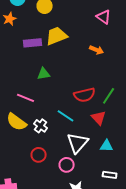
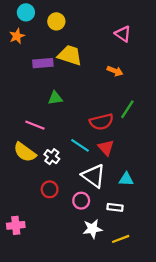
yellow trapezoid: (57, 36) -> (70, 55), turned 40
green line: (109, 96) -> (127, 109), moved
red triangle: (99, 118) -> (106, 148), moved
white triangle: (78, 143) -> (94, 176), turned -35
white rectangle: (110, 175) -> (115, 207), moved

